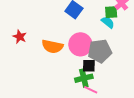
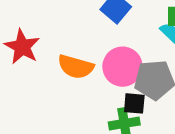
red star: (20, 37) -> (22, 47), size x1.5

